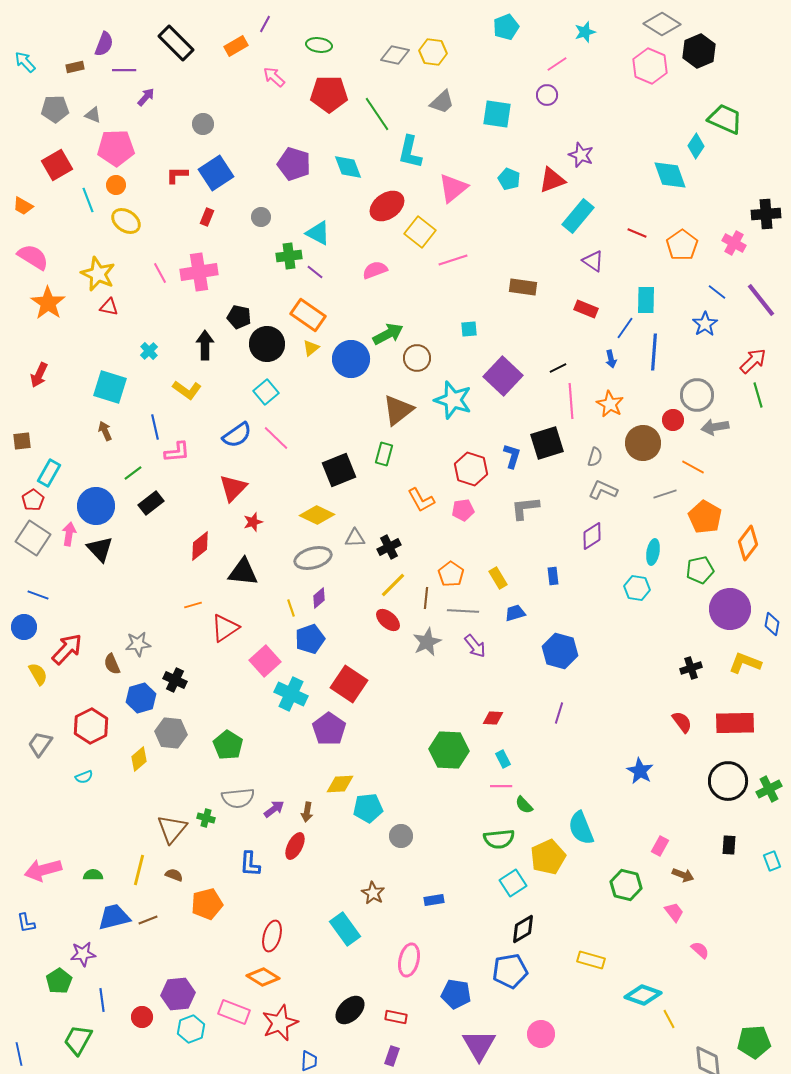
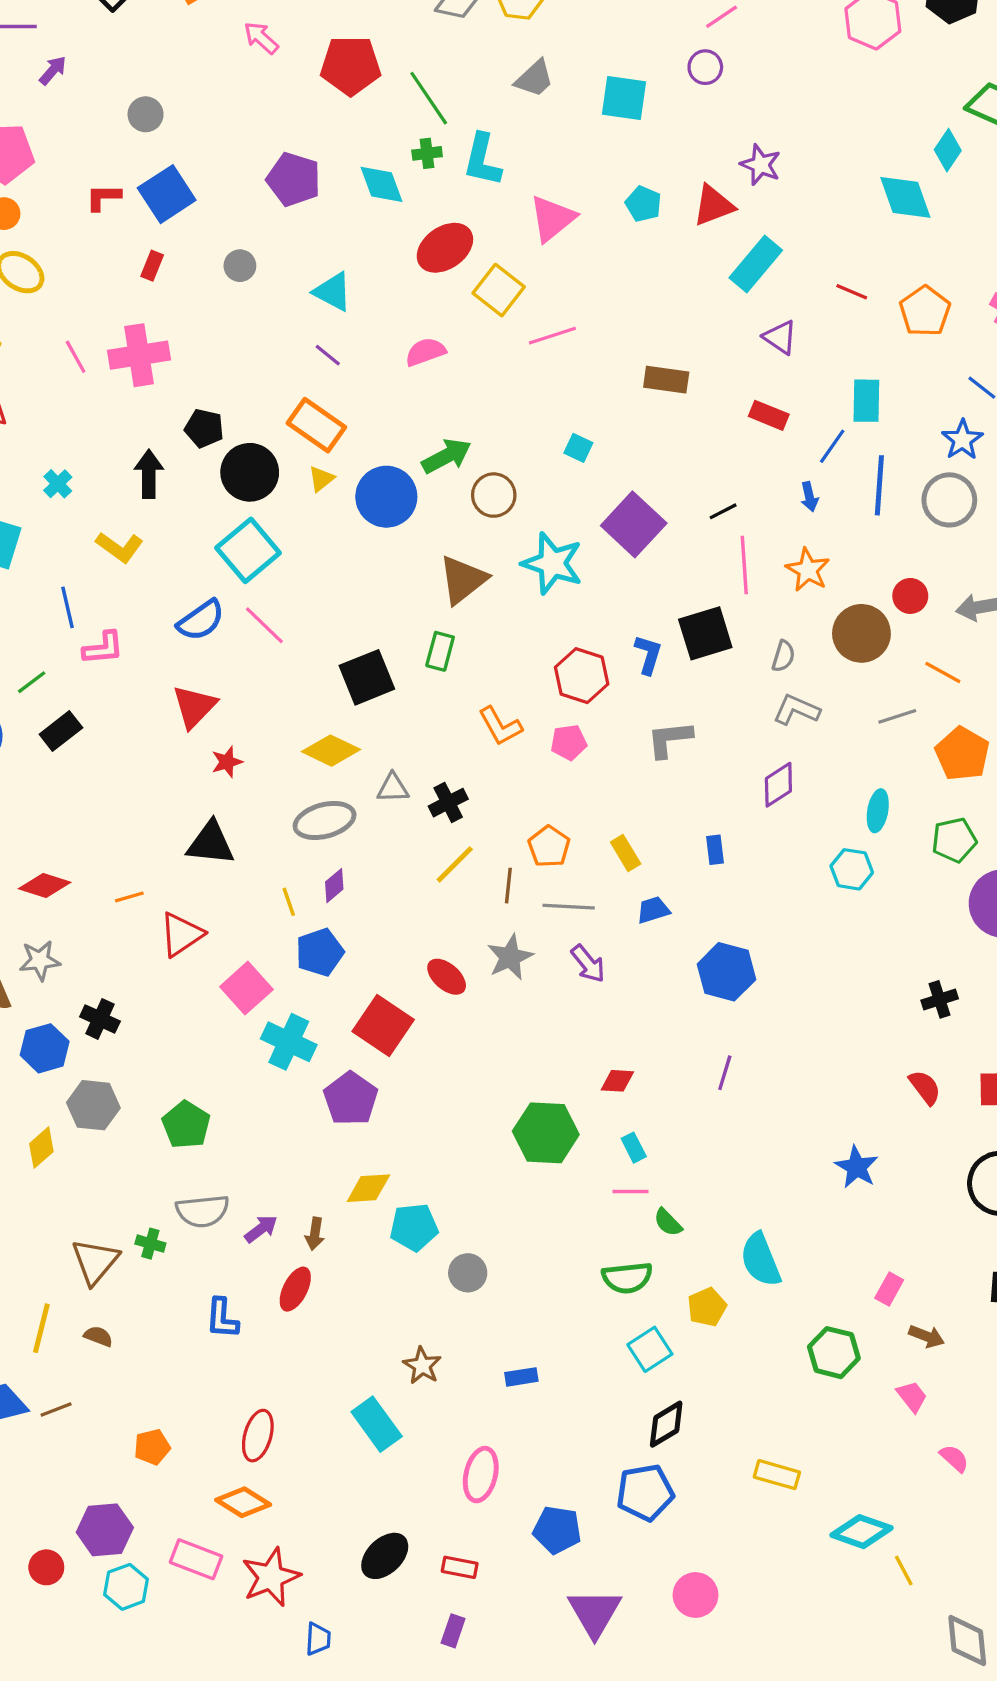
green cross: (289, 256) -> (427, 153), moved, size x0.7
cyan square: (469, 329) -> (578, 448), turned 30
cyan square: (266, 392) -> (248, 550), size x1.5
gray circle: (697, 395) -> (949, 500), moved
red diamond: (200, 546) -> (45, 886), moved, turned 56
red ellipse: (388, 620) -> (447, 977), moved
yellow pentagon: (548, 857) -> (707, 1307), size x0.7
orange pentagon: (207, 904) -> (152, 1447), moved, size x0.7

